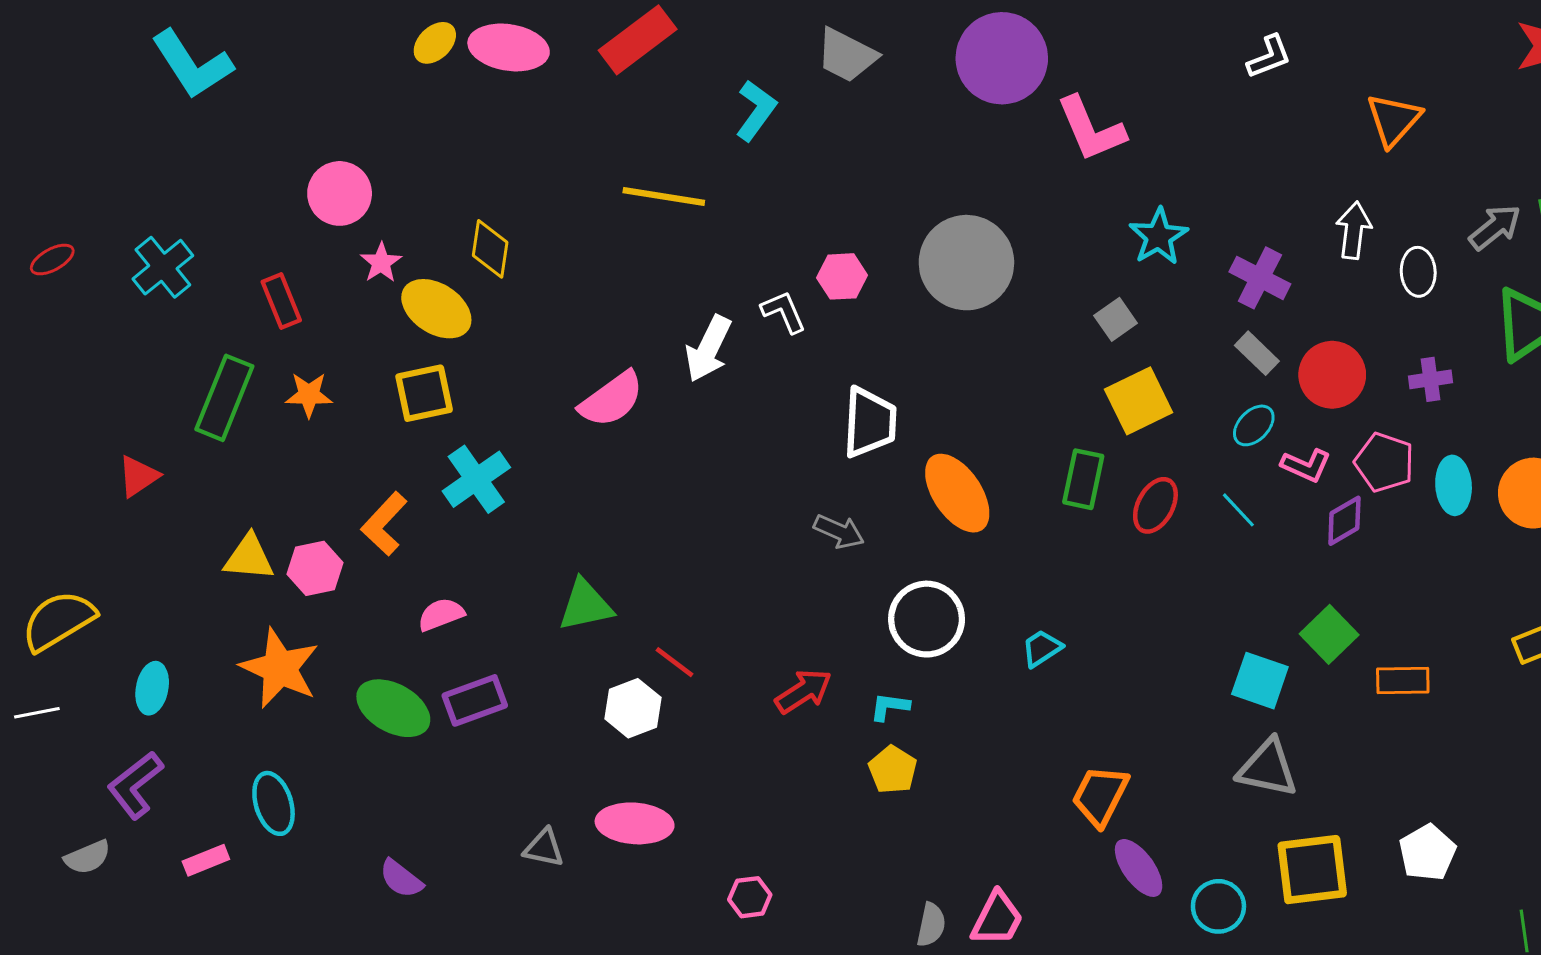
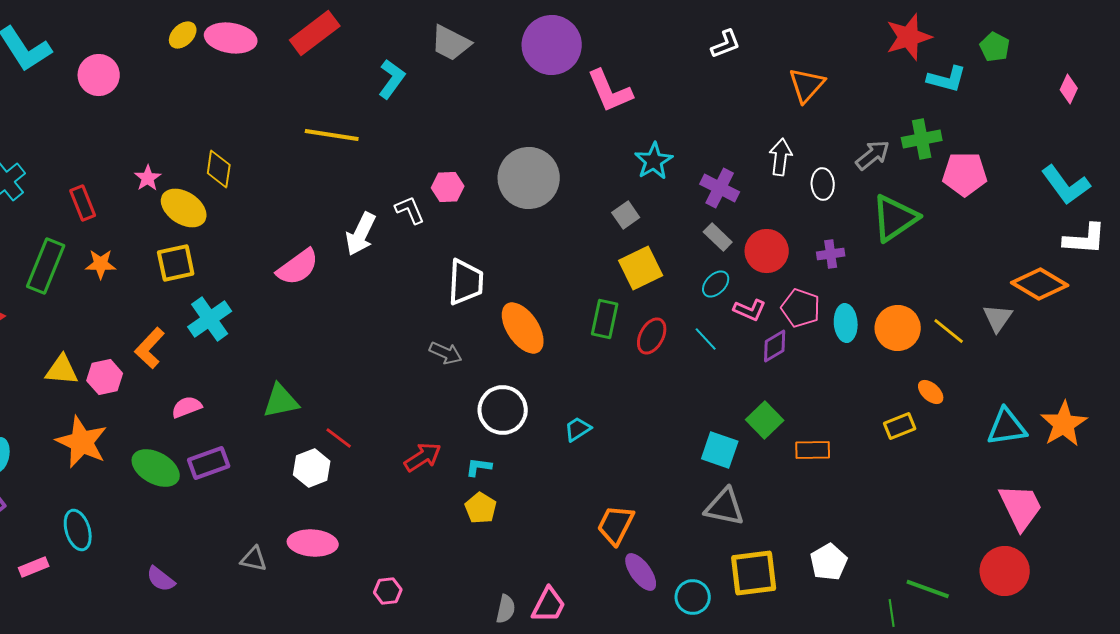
pink circle: (340, 193) -> (99, 75), moved

